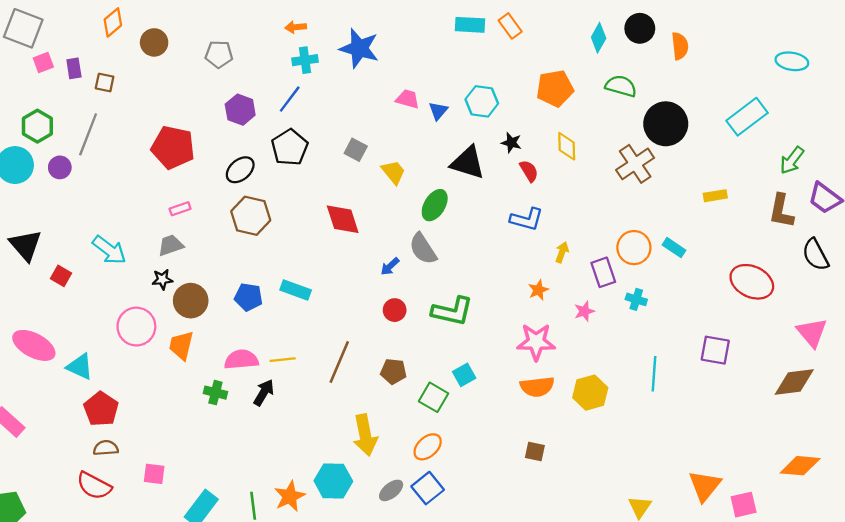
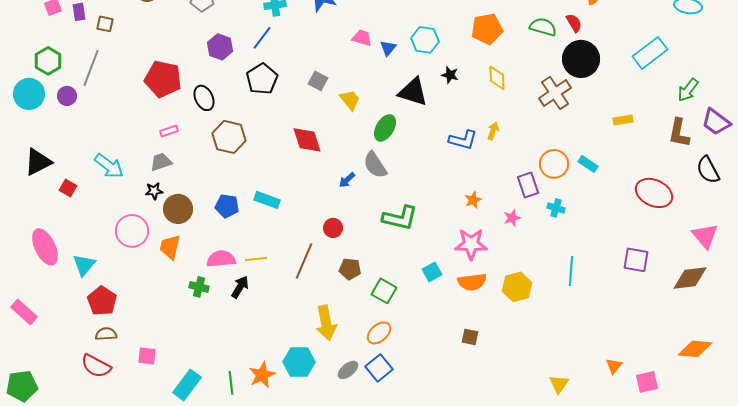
black ellipse: (240, 170) -> (204, 98), moved, turned -75
red semicircle: (529, 171) -> (574, 23), moved
black triangle: (26, 245) -> (38, 162), turned 44
yellow arrow: (562, 252) -> (493, 131), moved
red circle: (395, 310) -> (333, 228), moved
pink ellipse: (34, 345) -> (45, 247), turned 36
purple square: (715, 350) -> (636, 260), moved
cyan triangle: (80, 367) -> (84, 265), turned 45
cyan square: (464, 375) -> (432, 272), moved
orange triangle: (705, 486) -> (614, 366), size x0.6

